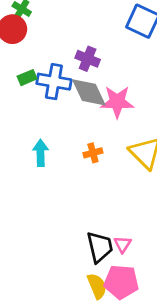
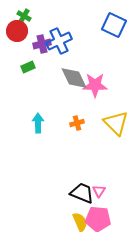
purple cross: (88, 59) -> (42, 44), moved, turned -36
blue cross: (54, 82) -> (59, 41), moved, turned -35
black trapezoid: (100, 247) -> (82, 193), turned -55

